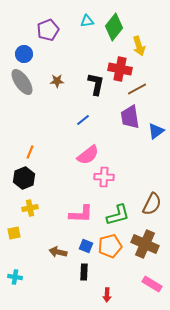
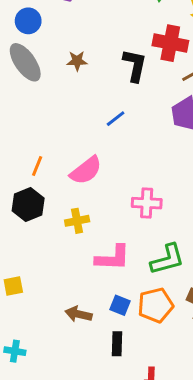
pink semicircle: (88, 155) -> (86, 170), moved
yellow cross: (30, 208) -> (77, 221), moved

